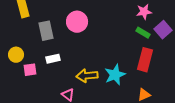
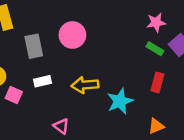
red rectangle: (145, 60) -> (157, 82), size x0.7
pink square: (30, 70) -> (14, 95), turned 32
yellow arrow: (87, 76) -> (85, 85), moved

